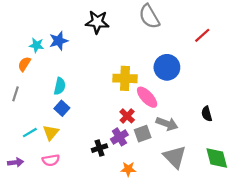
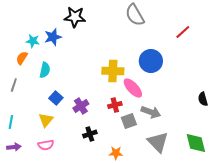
black star: (97, 22) -> (75, 17), moved
cyan semicircle: (60, 86) -> (45, 70), moved
black semicircle: (207, 114) -> (203, 99), moved
red cross: (127, 116) -> (115, 105), turned 32
cyan line: (30, 133) -> (11, 122), moved, turned -48
purple cross: (119, 137) -> (81, 106), moved

